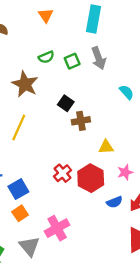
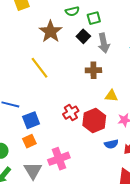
gray arrow: (99, 58) -> (104, 43), moved
black square: (66, 103) -> (83, 36), moved
yellow line: (19, 128) -> (39, 68), turned -70

